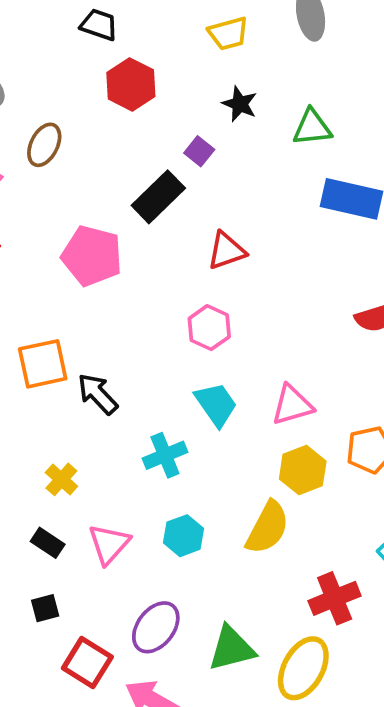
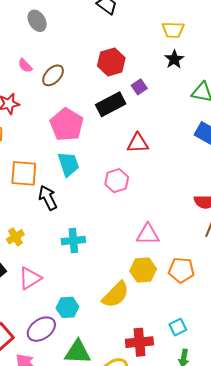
red hexagon: (131, 84) -> (111, 62), moved
black star: (240, 104) -> (174, 59), moved
brown ellipse: (44, 145) -> (53, 75), moved
cyan trapezoid: (216, 404) -> (68, 164), moved
cyan hexagon: (184, 536) -> (67, 307), moved

